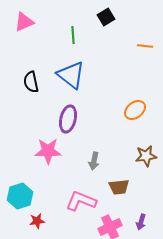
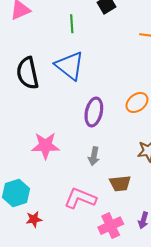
black semicircle: (31, 82) -> (28, 73), size x1.4
purple ellipse: (68, 119) -> (94, 112), moved

